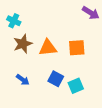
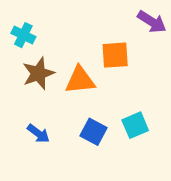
orange square: (77, 48) -> (115, 55), moved
cyan square: (76, 86) -> (135, 125), moved

